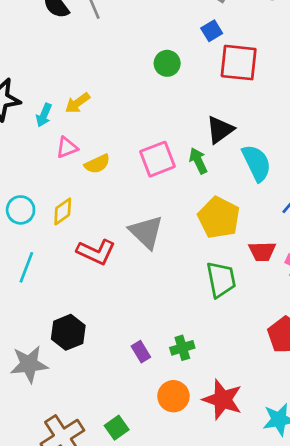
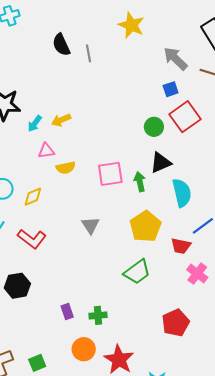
green circle: (167, 63) -> (154, 127), moved
red square: (239, 63) -> (185, 117), turned 36
gray triangle: (146, 232) -> (90, 225), size x0.7
red trapezoid: (262, 251) -> (181, 246), moved
red L-shape: (96, 252) -> (32, 239), moved
green trapezoid: (221, 280) -> (137, 272), turned 52

